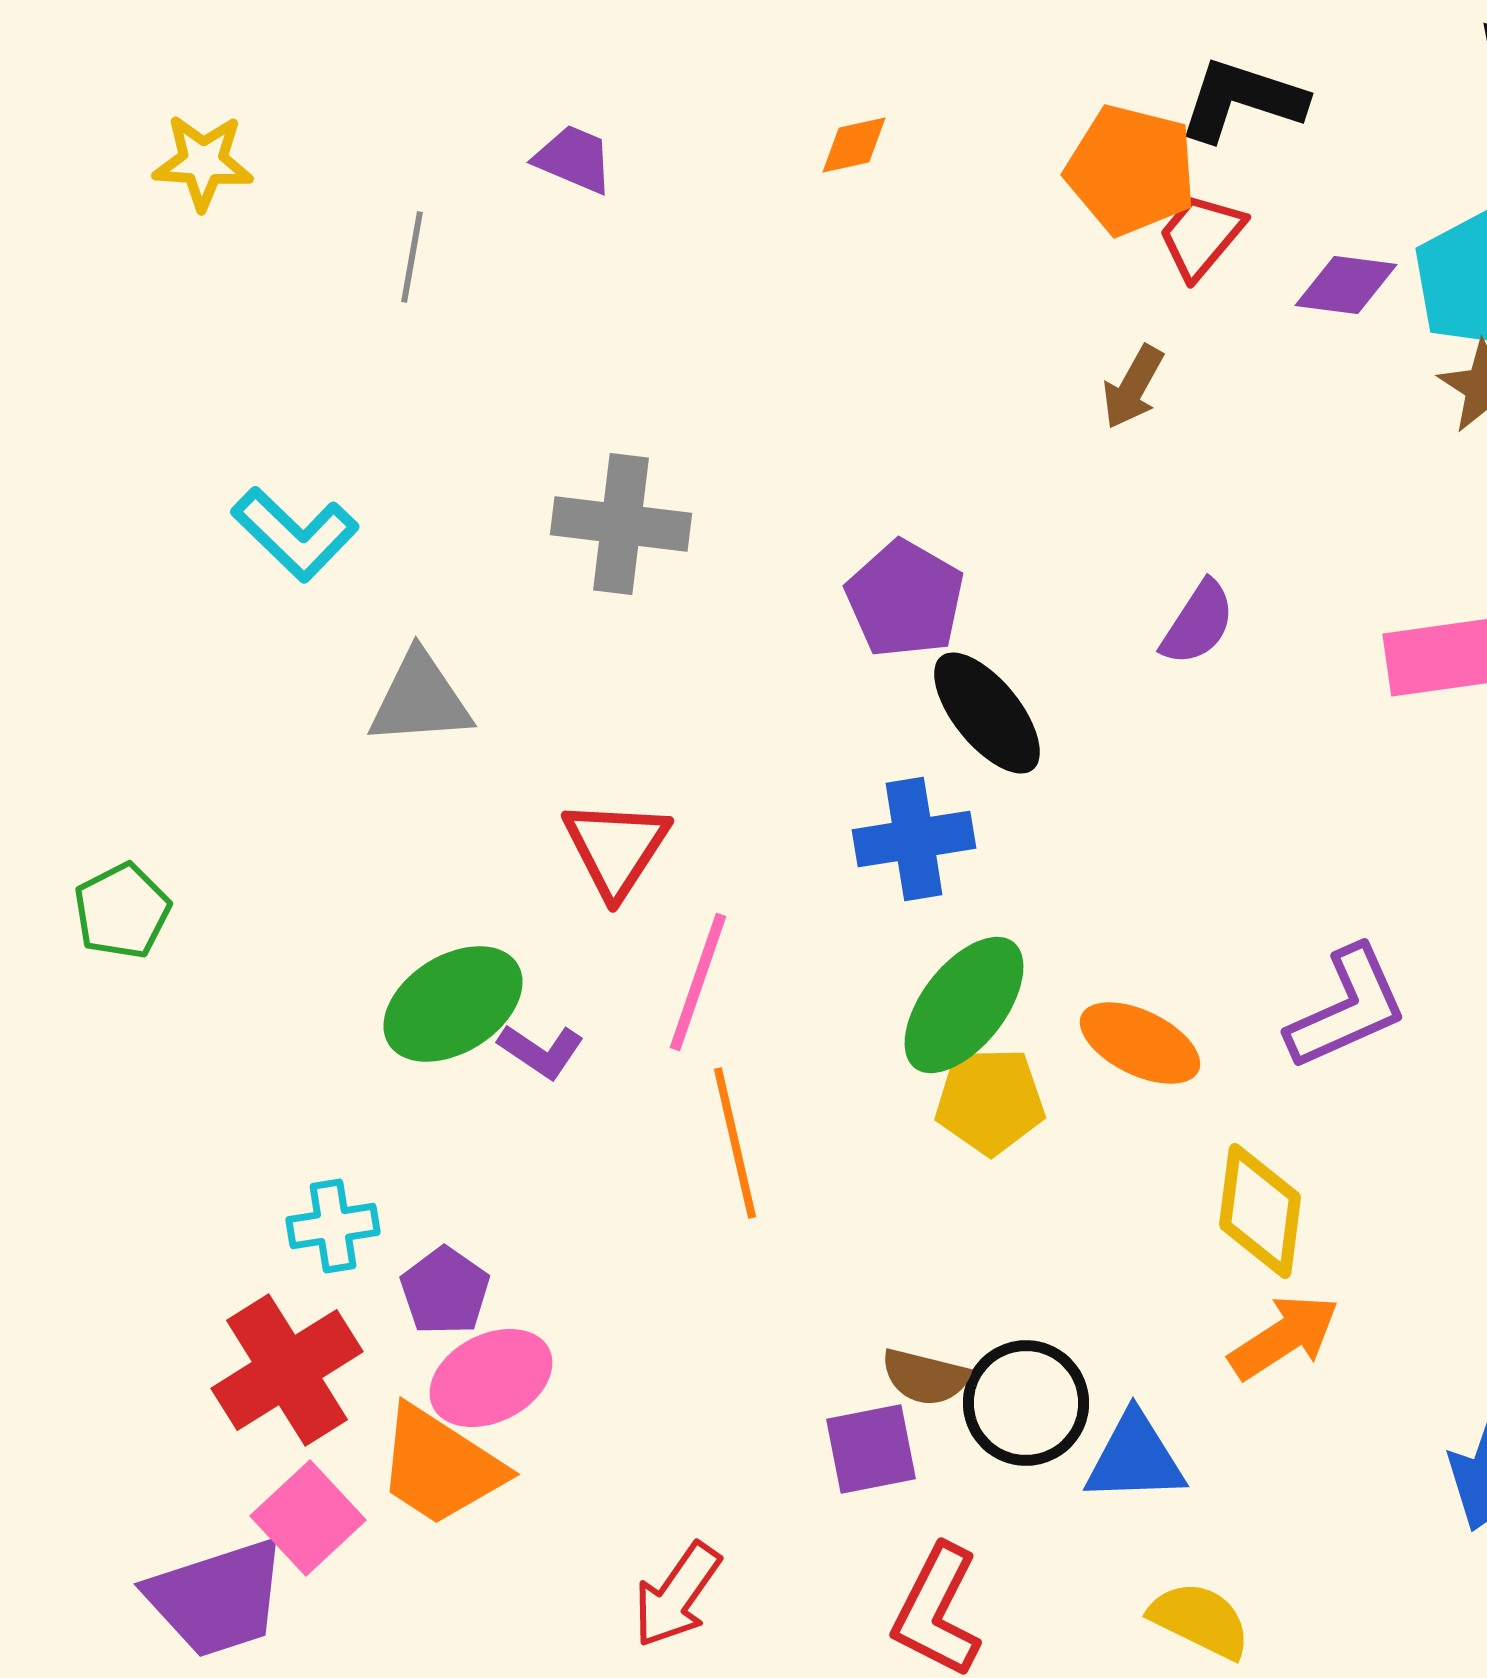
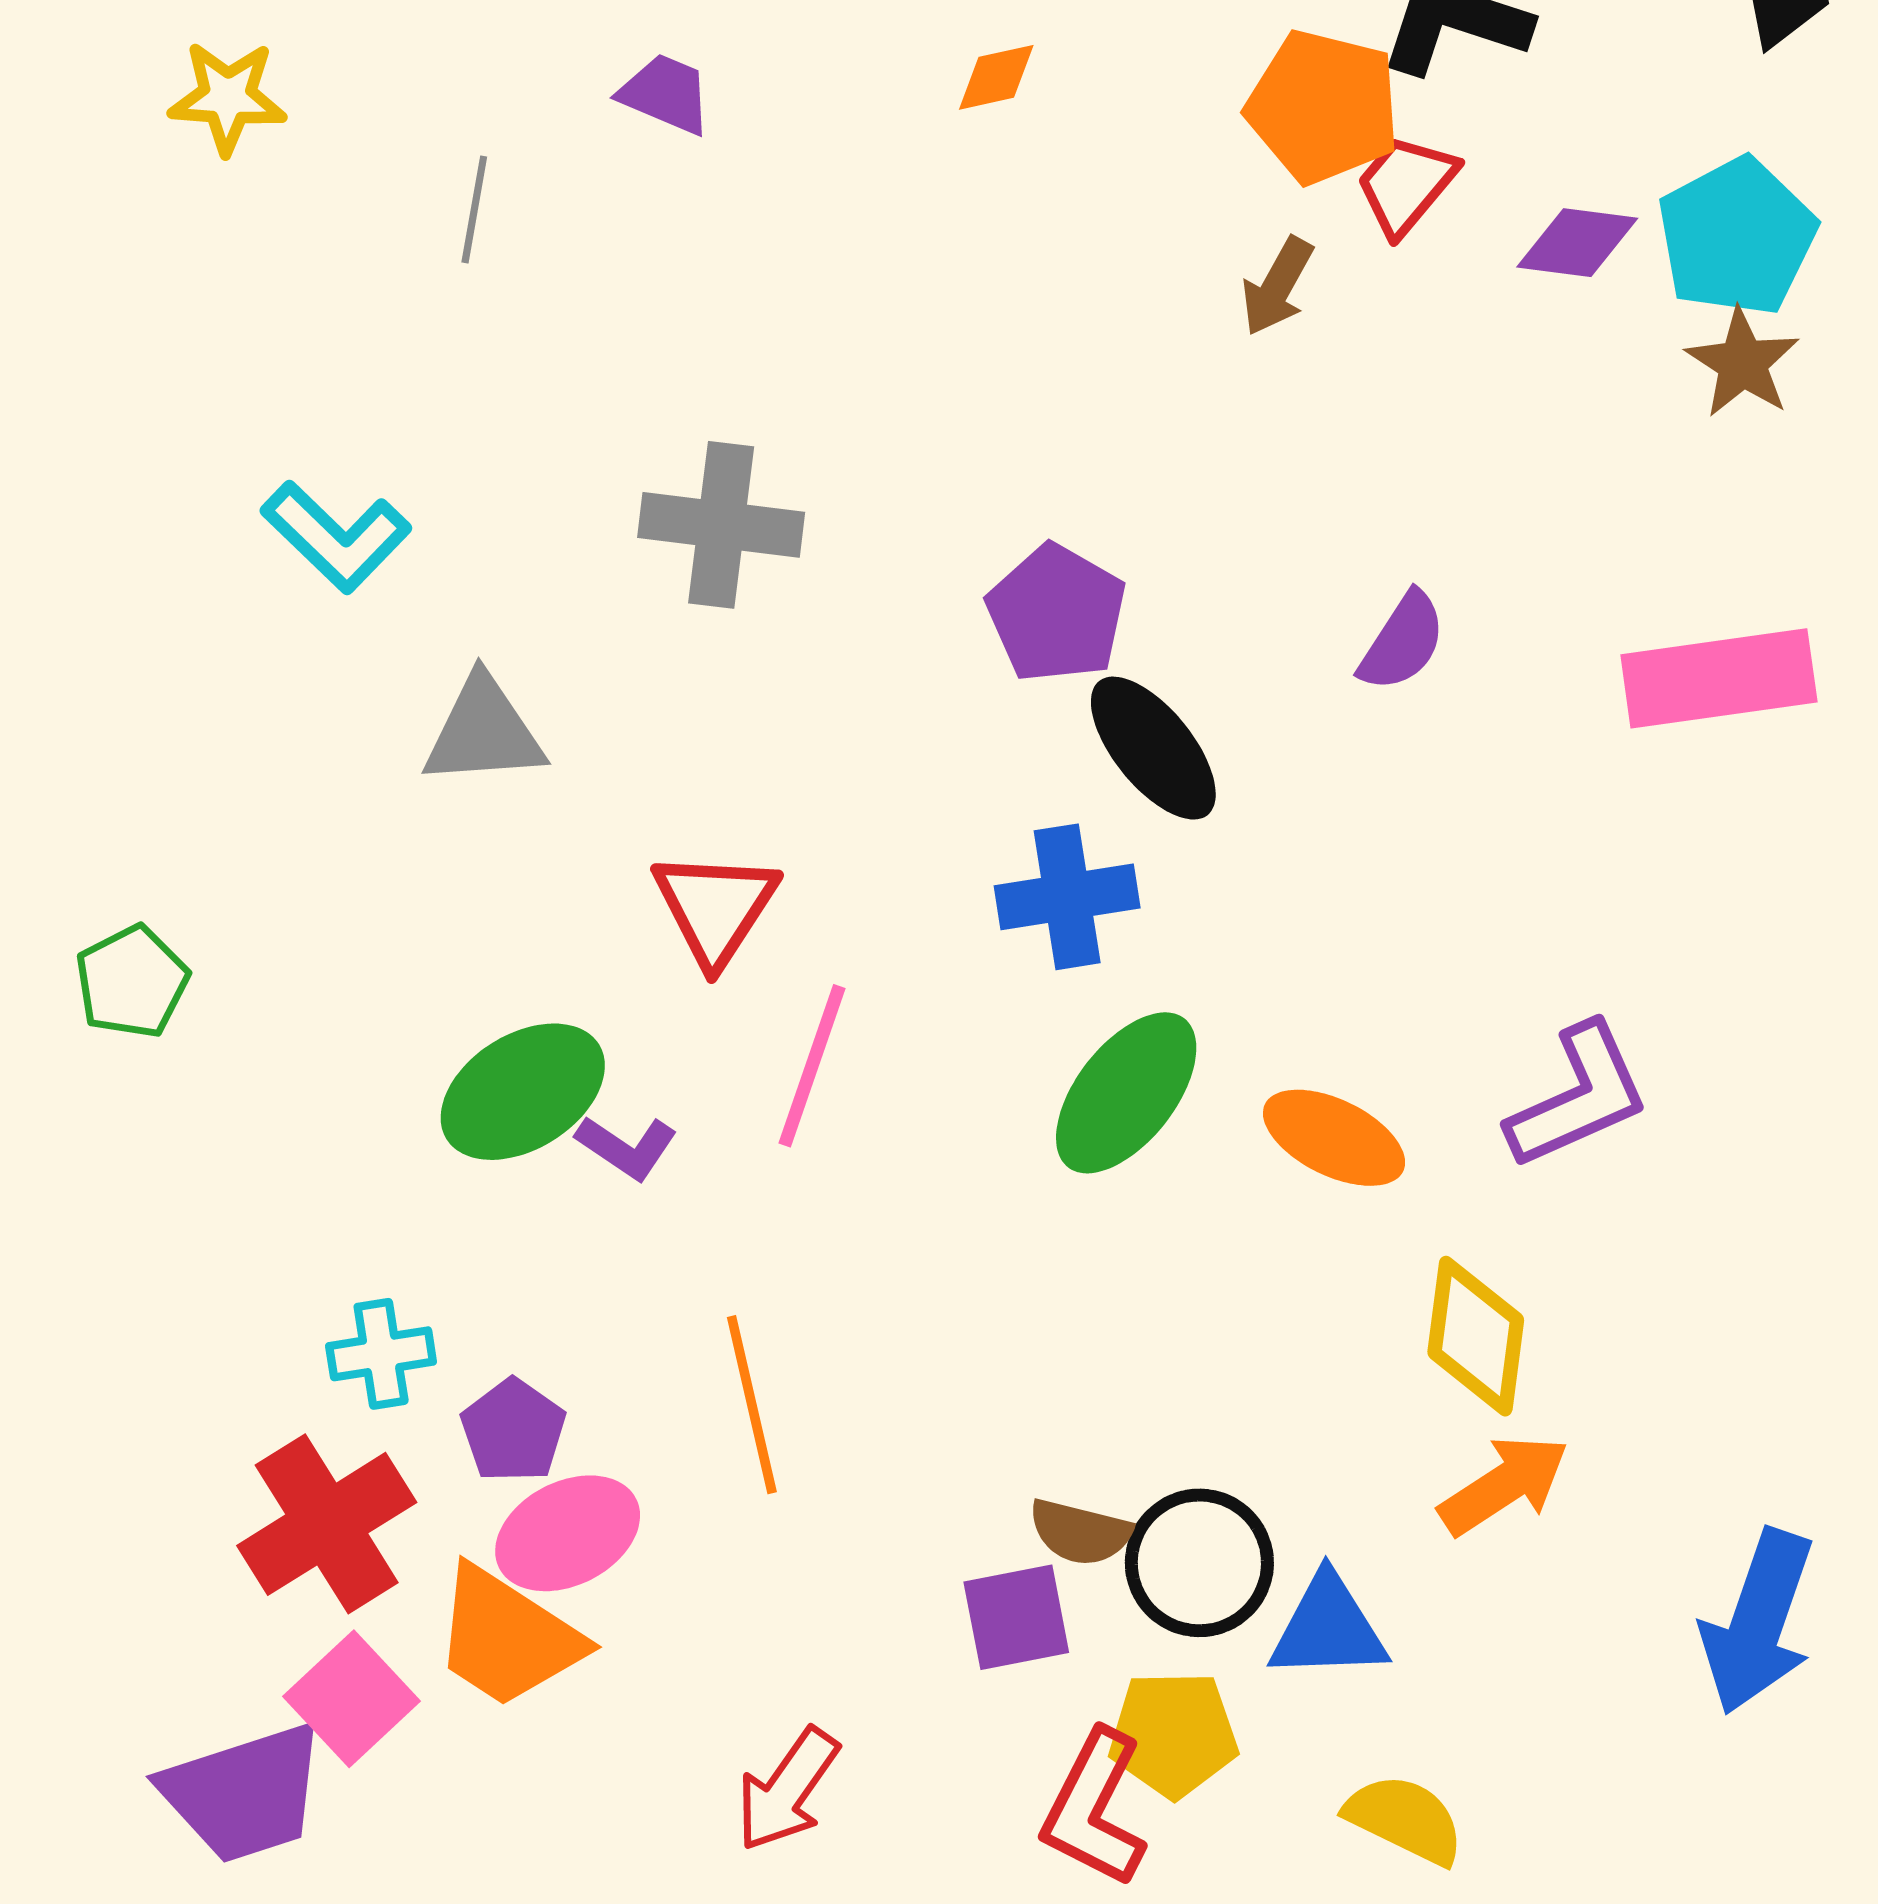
brown arrow: (1133, 387) -> (1277, 286), moved
yellow pentagon: (990, 1101) -> (1173, 1734), moved
orange line: (735, 1143) -> (752, 1405), moved

